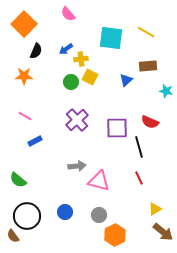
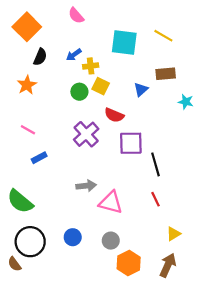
orange star: (24, 76) -> (27, 85), turned -30
red semicircle: (150, 122) -> (114, 115), moved
green semicircle: (18, 180) -> (20, 201), size x1.4
brown arrow: (163, 232) -> (168, 265), moved, turned -105

